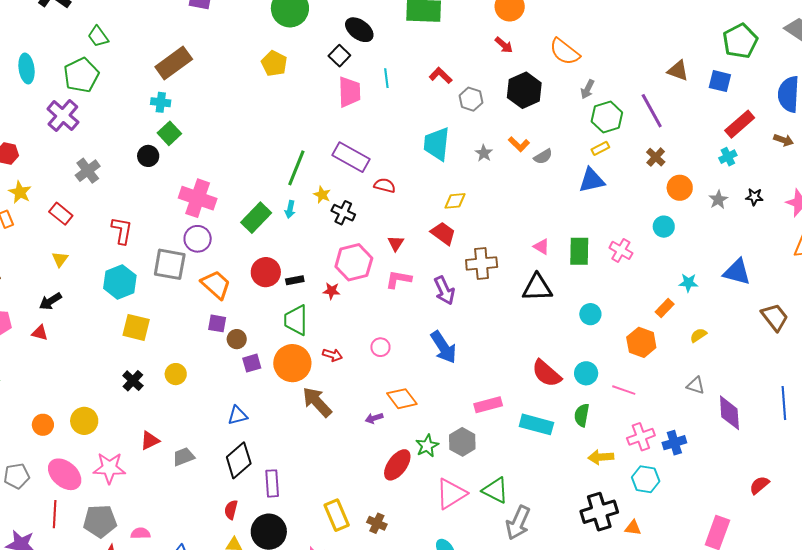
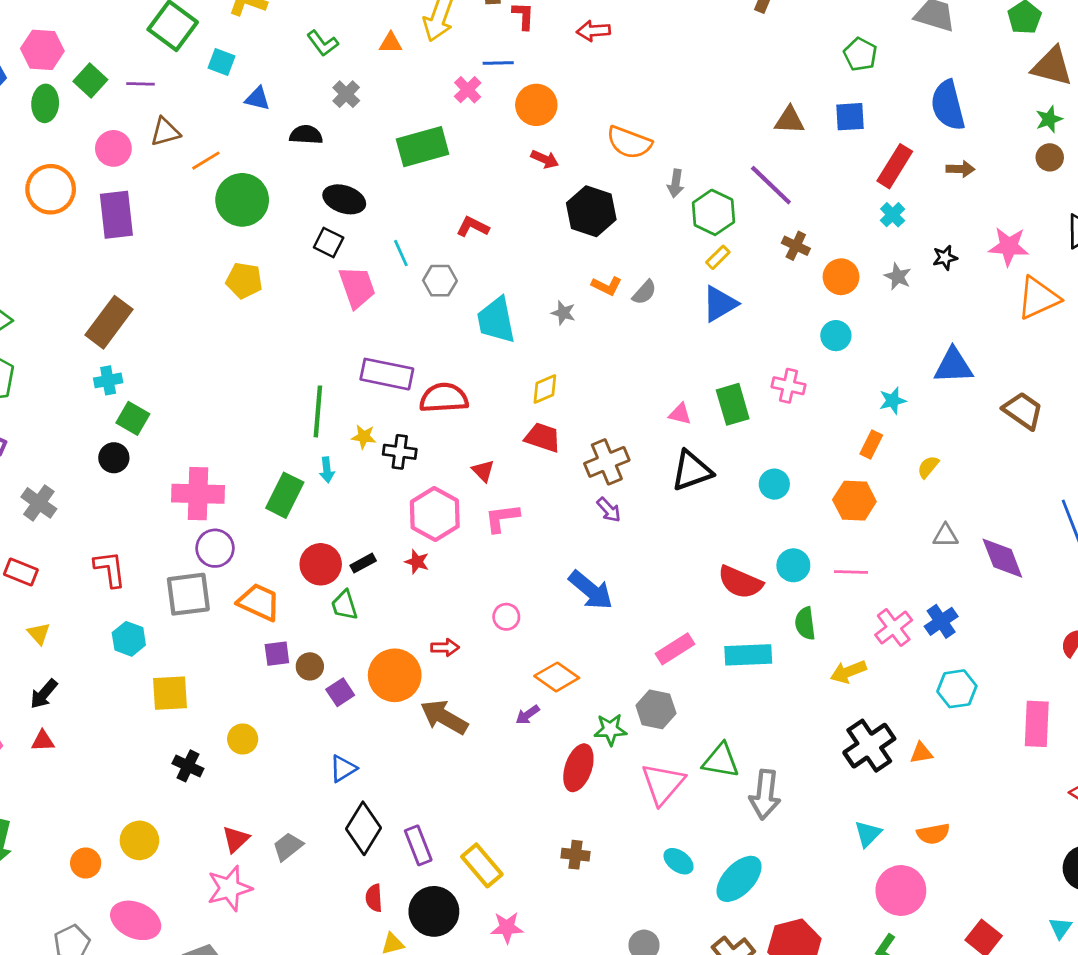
green pentagon: (740, 41) -> (860, 54), size x0.7
gray hexagon: (471, 99) -> (440, 281), moved
red semicircle: (385, 185) -> (444, 398), size x1.6
cyan hexagon: (120, 282) -> (129, 639), size x0.7
purple arrow: (444, 290) -> (609, 510), moved, size x0.7
red star: (332, 291) -> (417, 562), turned 30
green trapezoid: (296, 320) -> (344, 605), moved, size x0.7
green star: (427, 446) -> (610, 730), turned -30
pink star: (109, 468) -> (229, 888), moved
cyan hexagon: (646, 479) -> (957, 689), moved
yellow rectangle: (337, 515) -> (482, 865), moved

